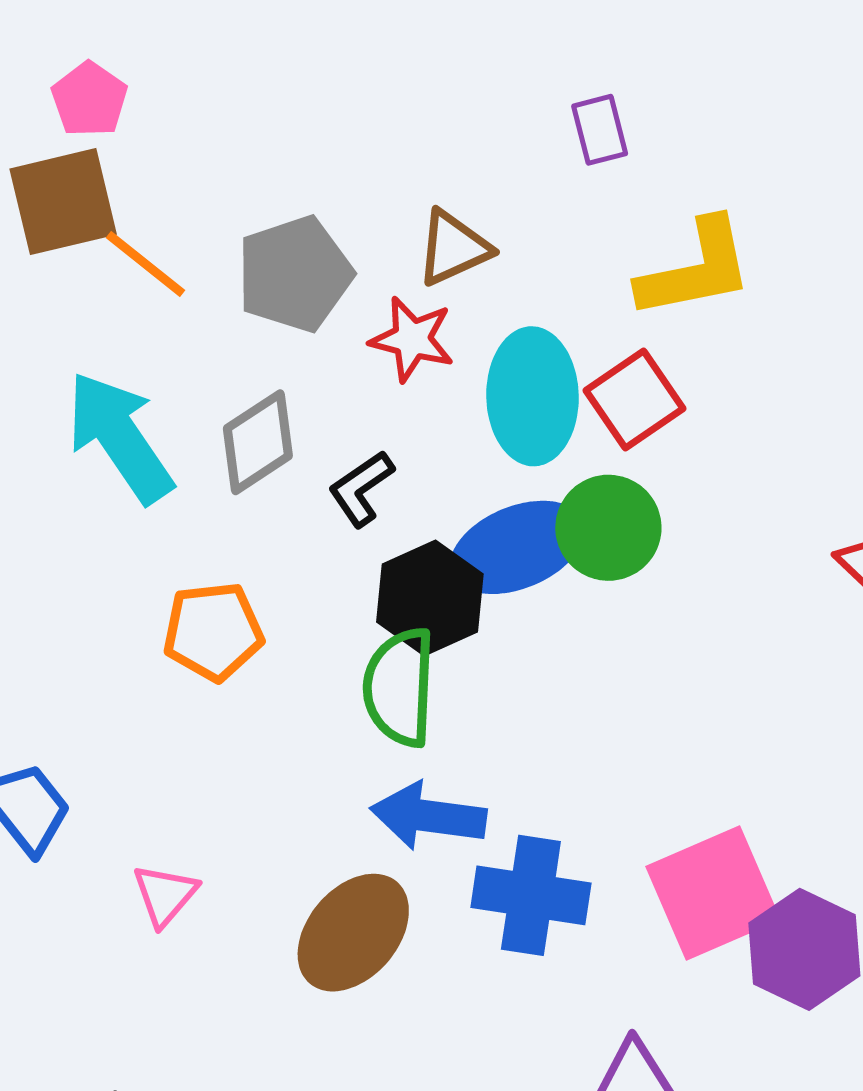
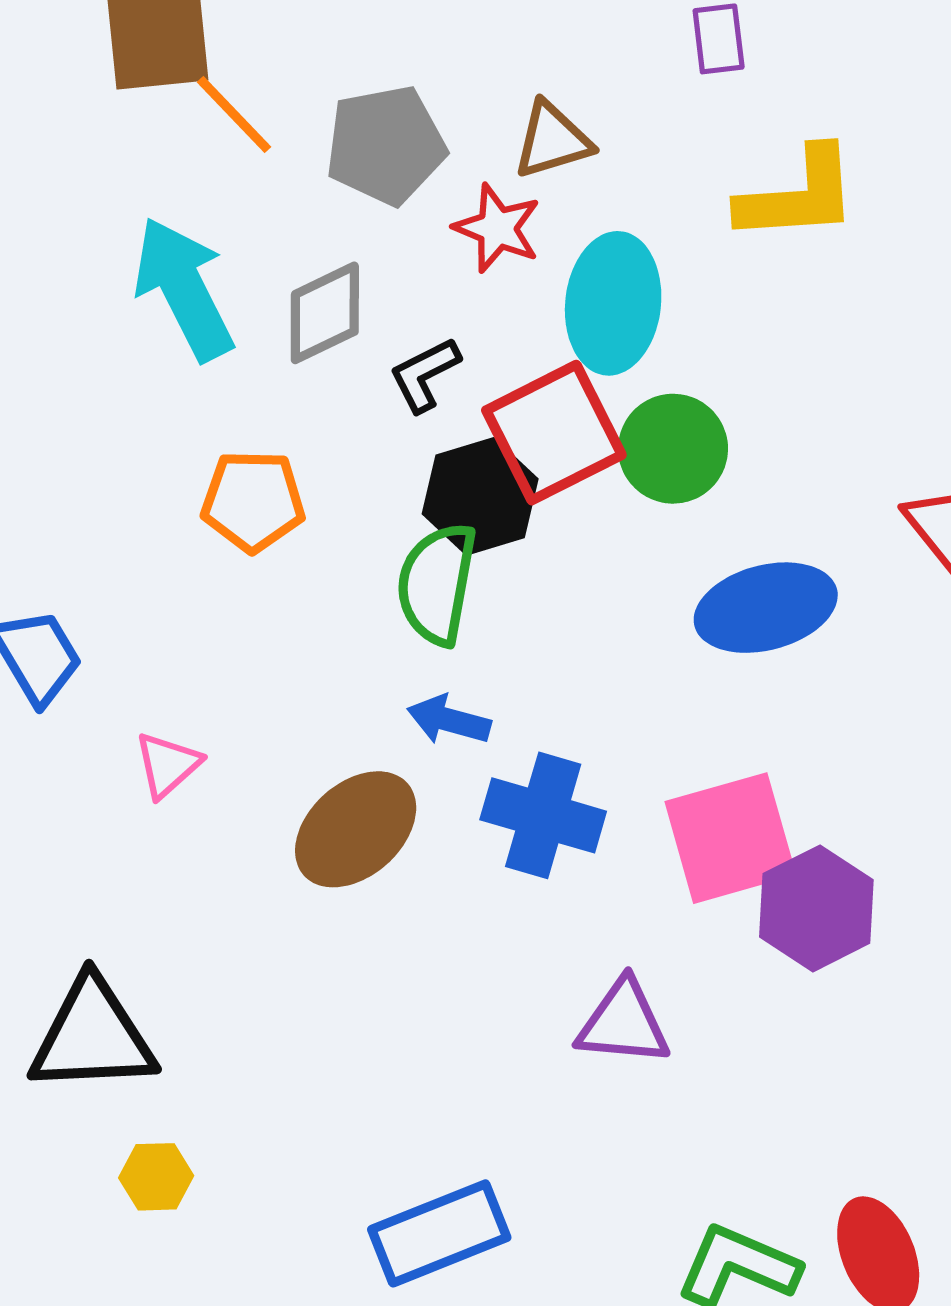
red square: (635, 400) -> (554, 433), moved, size x1.4
blue ellipse: (518, 547) -> (766, 608), moved
blue arrow: (428, 816) -> (449, 720), size x0.7

